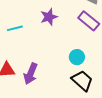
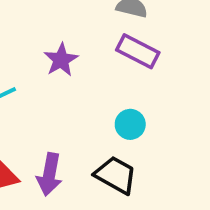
black trapezoid: (82, 81) -> (116, 175), moved

